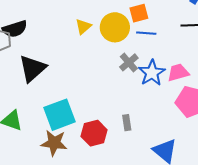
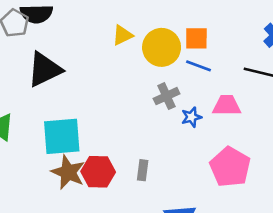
pink trapezoid: (178, 72) -> (227, 105), moved
blue star: (152, 73) -> (191, 117), size x0.6
brown star: (54, 143) -> (68, 172), moved

